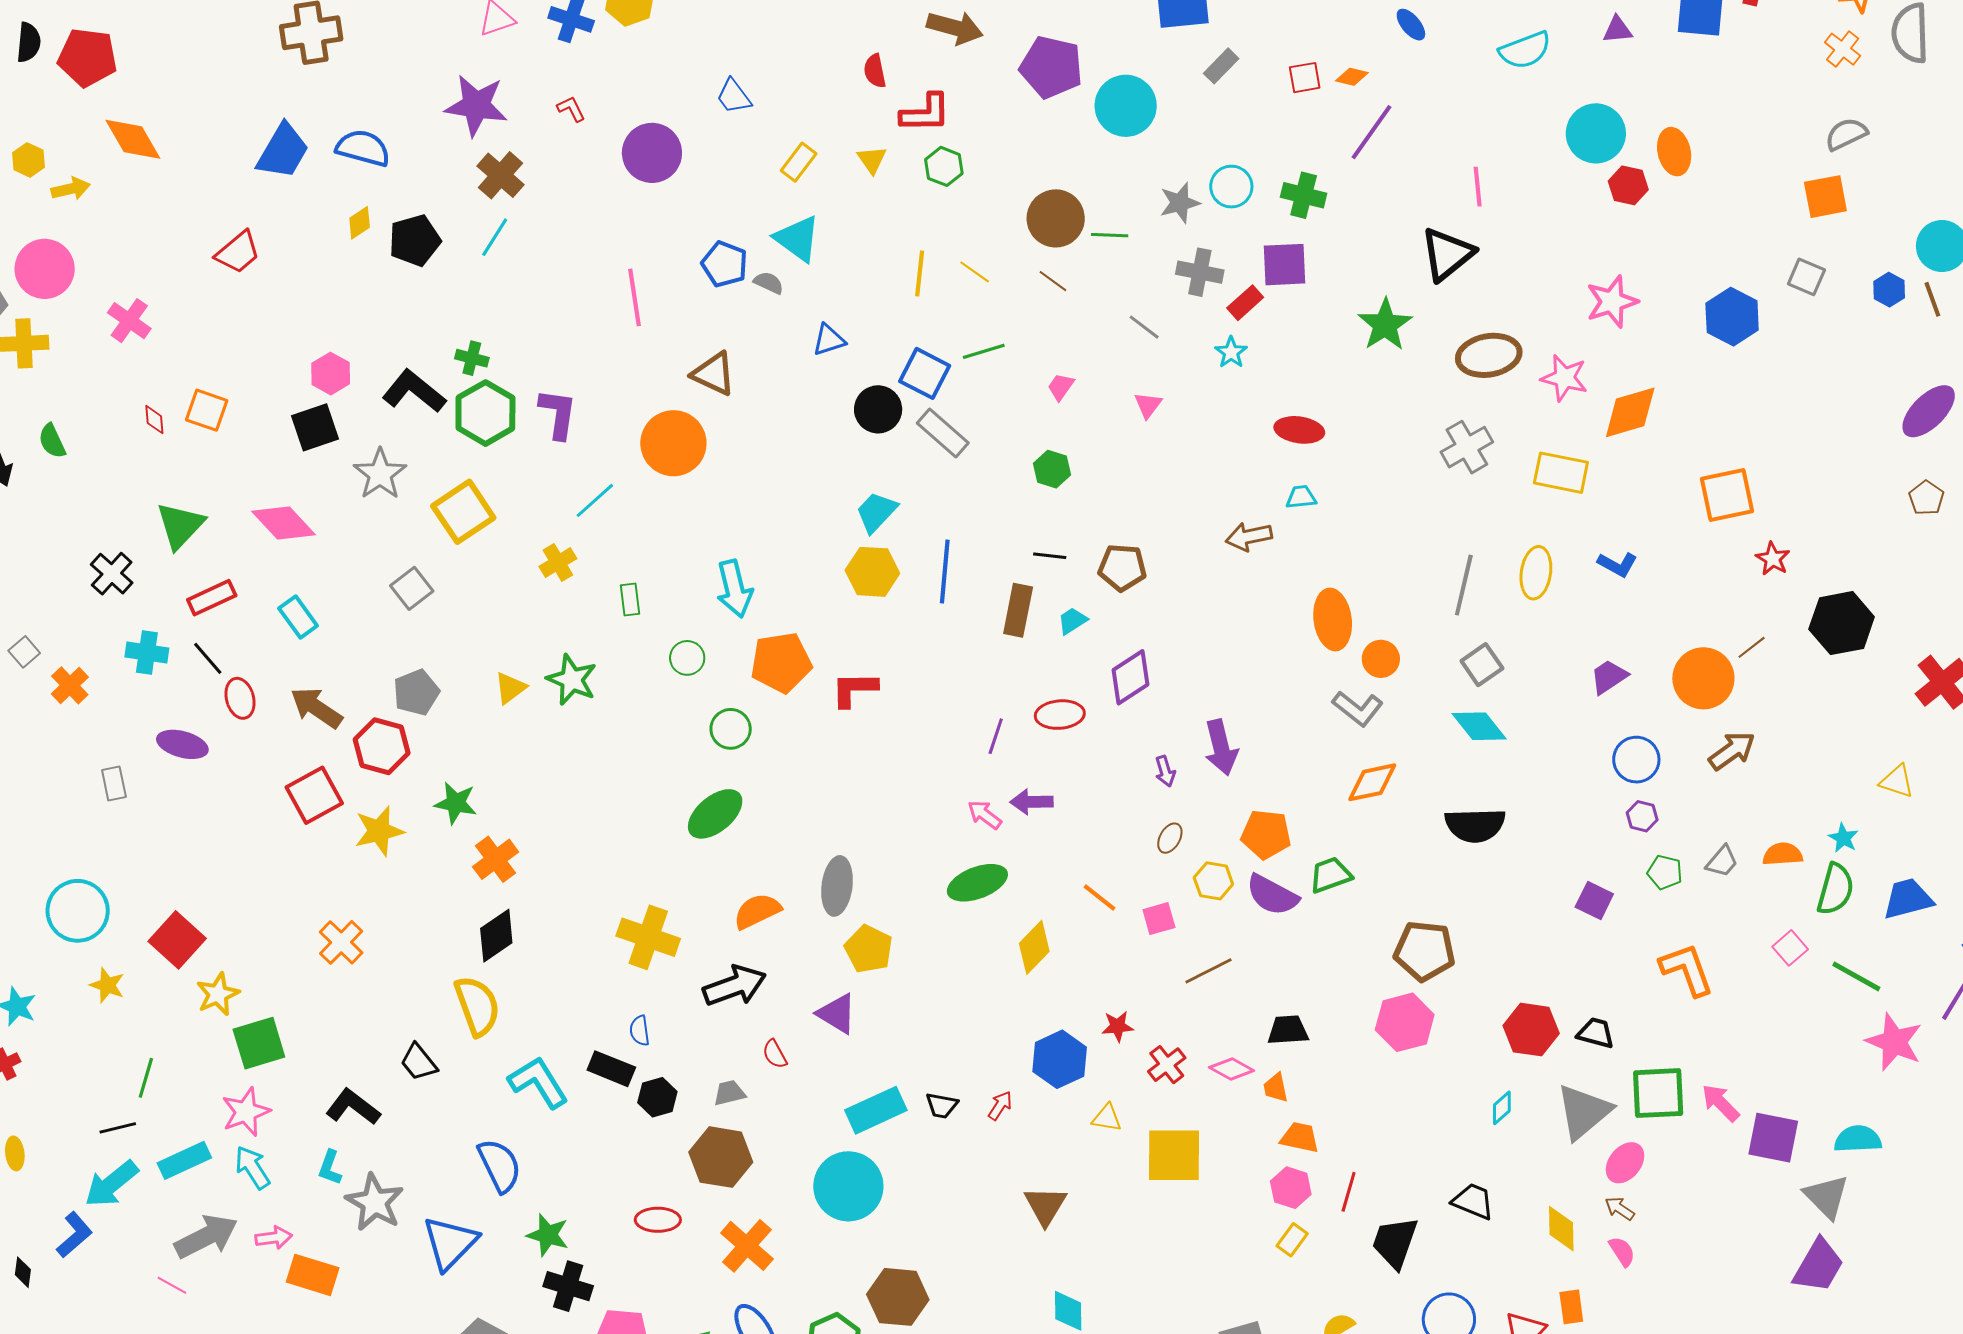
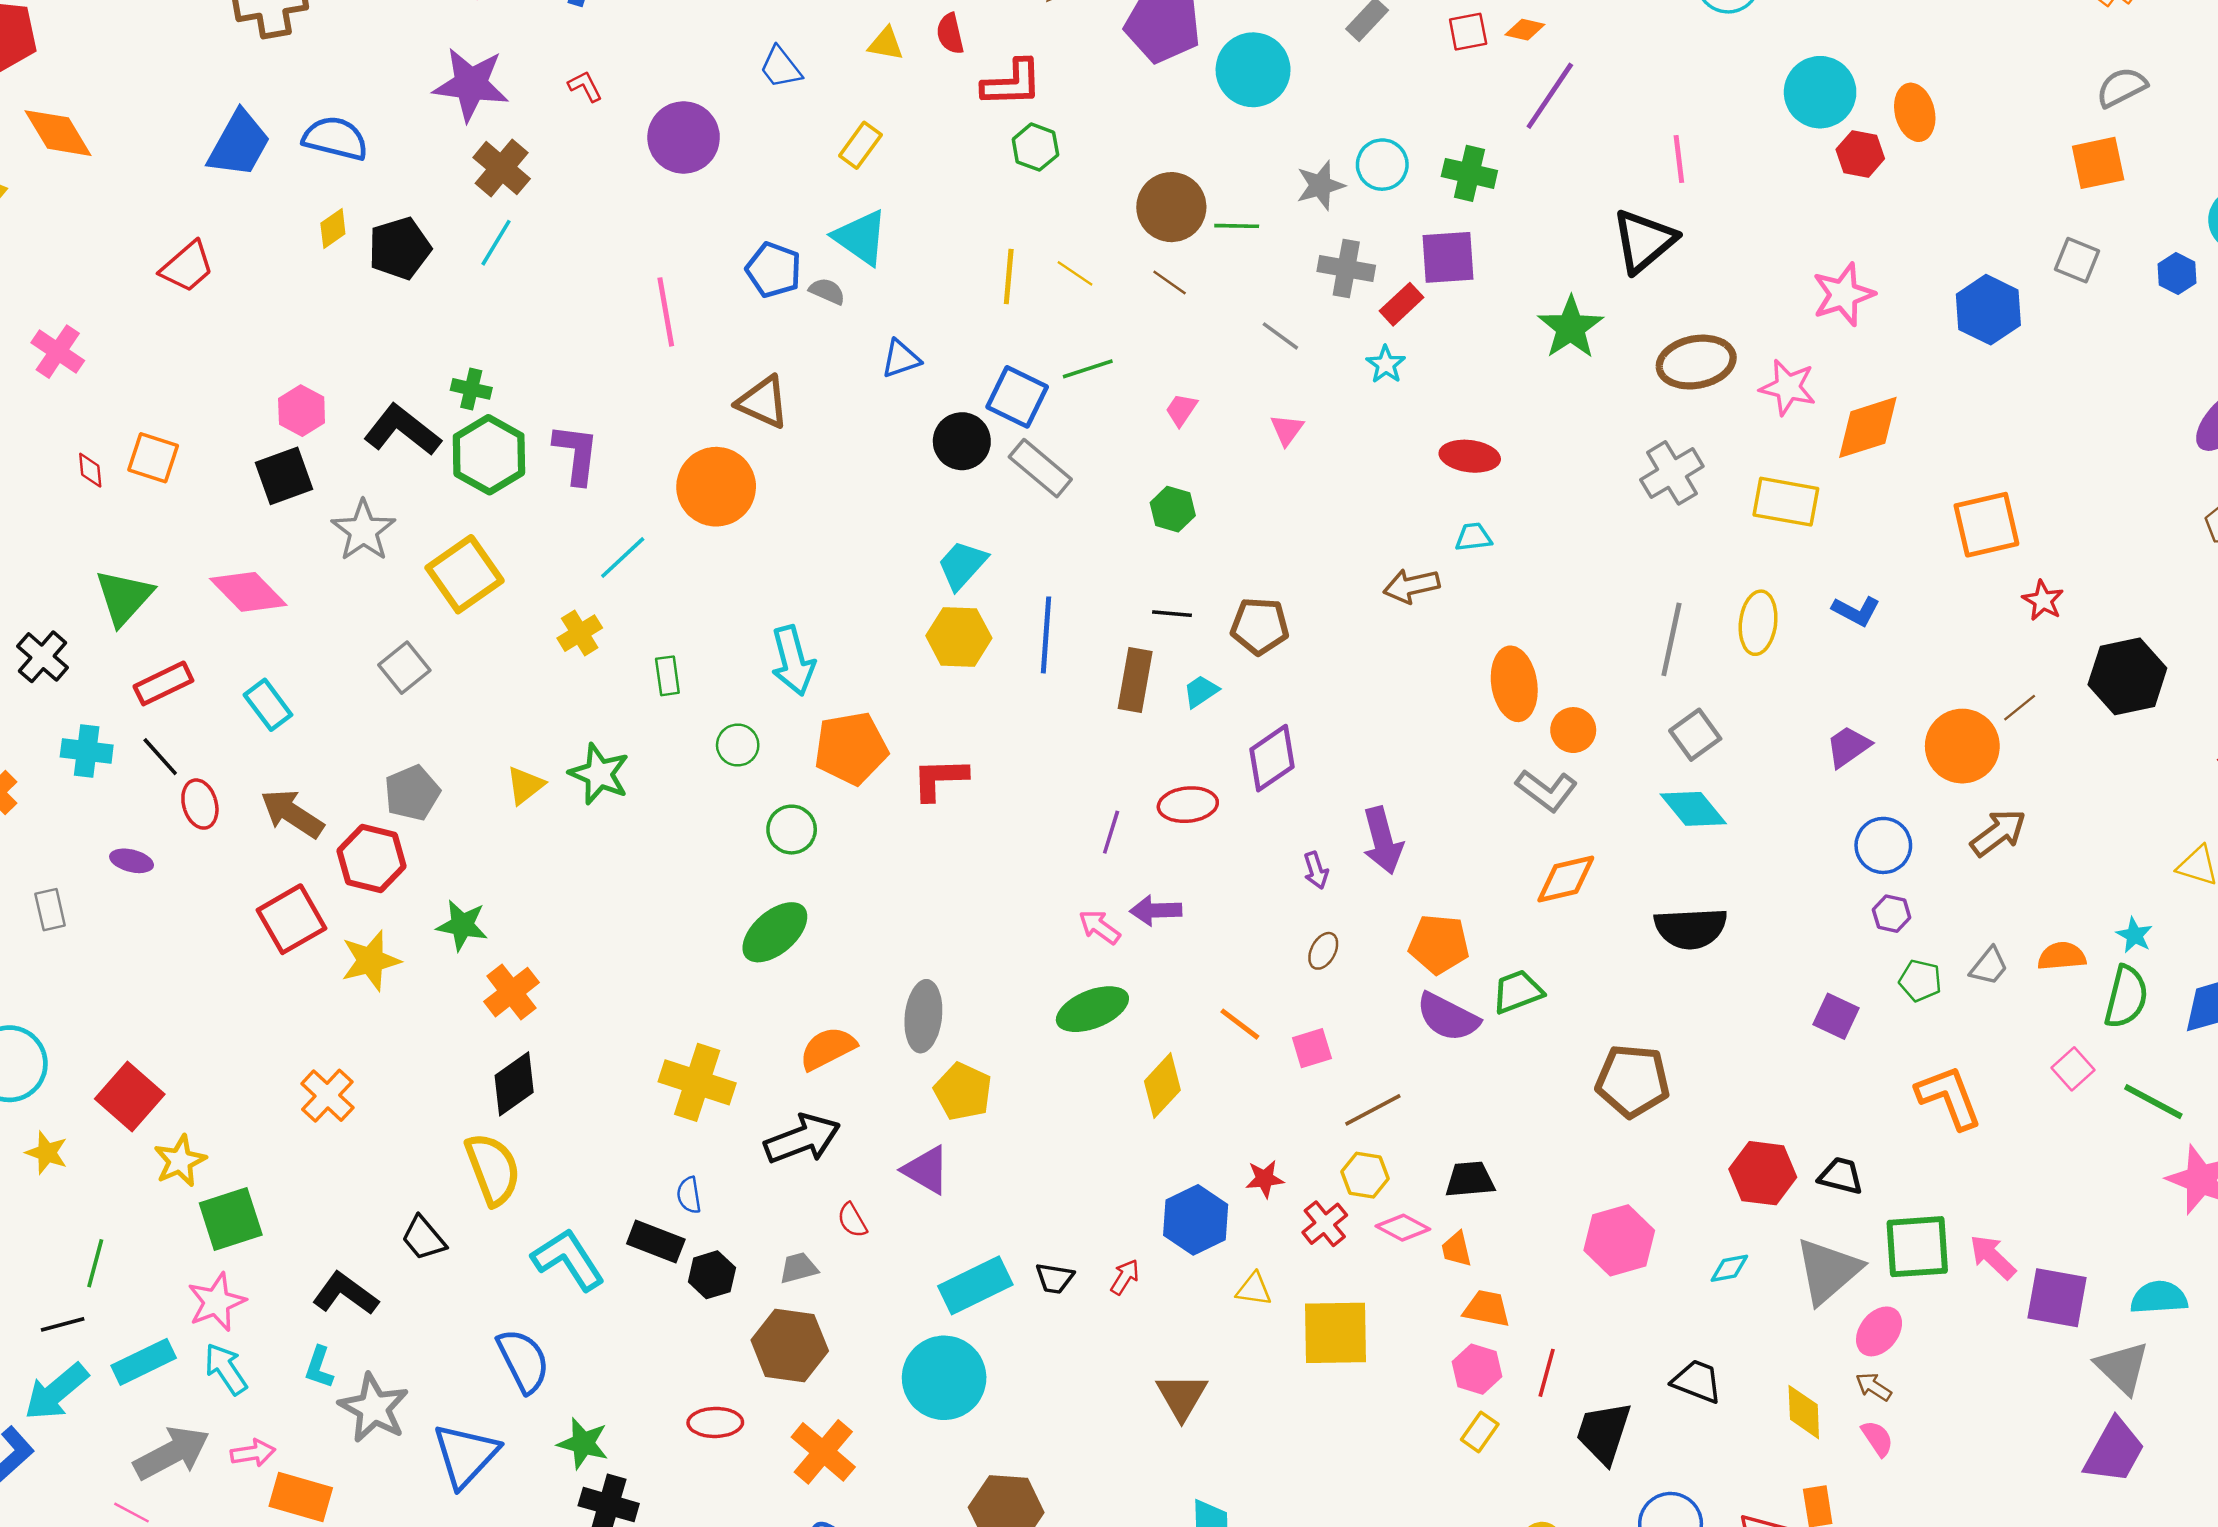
yellow triangle: (872, 160) -> (886, 44), moved, turned -44
purple ellipse: (182, 744) -> (132, 861), size x0.7
yellow hexagon: (1213, 881) -> (1365, 1175), moved
pink hexagon: (1405, 1022) -> (1619, 1240), moved
cyan diamond: (1502, 1108) -> (1729, 1268), turned 32

